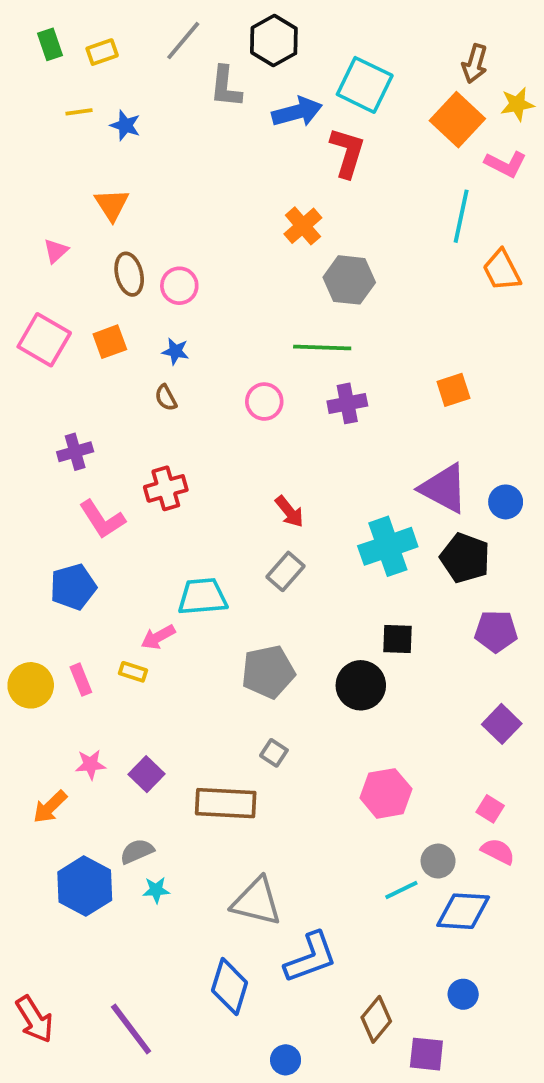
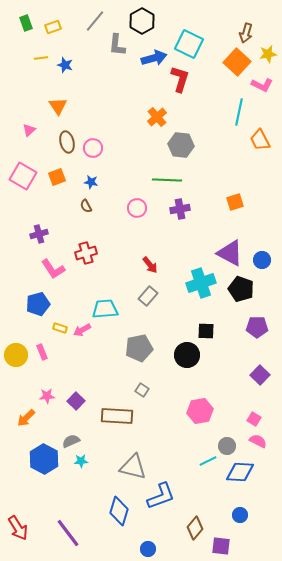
yellow rectangle: (133, 672) -> (60, 328), moved

